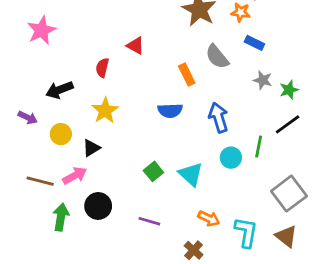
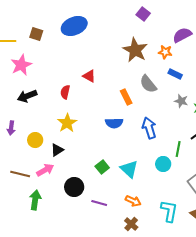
black arrow: (59, 90) -> (27, 96), moved
purple arrow: (28, 117) -> (11, 128), turned 72
cyan circle: (231, 158) -> (163, 164), moved
black circle: (98, 206) -> (74, 187), moved
orange arrow: (209, 218) -> (133, 201), moved

